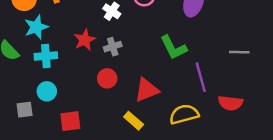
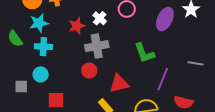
red star: (85, 40) -> (77, 26), moved
gray cross: (113, 47) -> (97, 46), size x1.6
purple line: (201, 77) -> (163, 79), turned 30

